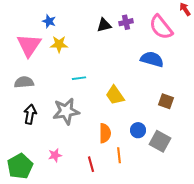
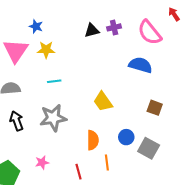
cyan line: (79, 78) -> (54, 81), moved
black arrow: (30, 114) -> (17, 121), turned -30

